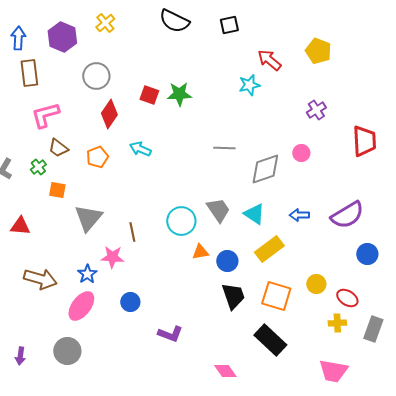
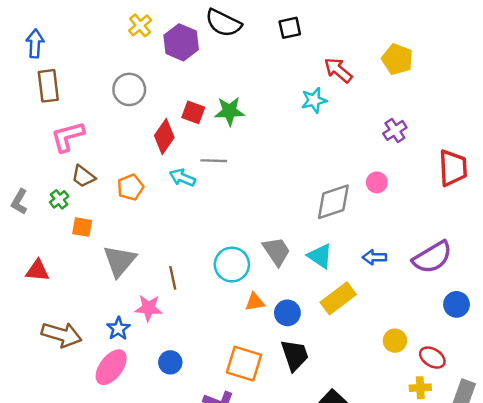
purple hexagon: (62, 37) -> (181, 42), moved
red diamond: (109, 114) -> (164, 137), moved
gray line: (224, 148) -> (214, 161), moved
orange square: (276, 296) -> (244, 364), moved

